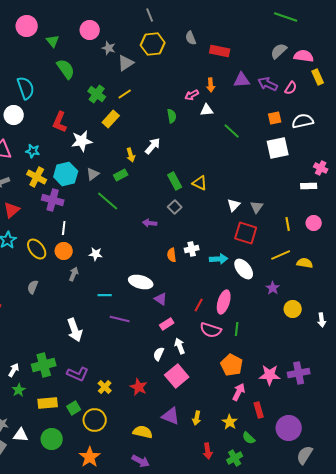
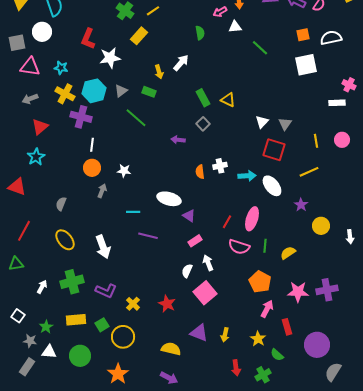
green rectangle: (121, 175) -> (149, 92), turned 48
yellow ellipse: (37, 249) -> (65, 240), moved
yellow semicircle: (305, 263) -> (288, 253), moved, turned -42
green star: (19, 390) -> (46, 327), moved

